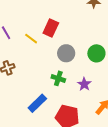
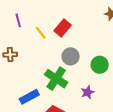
green cross: (58, 78) -> (56, 79), size x1.6
purple star: (84, 84) -> (87, 92), moved

